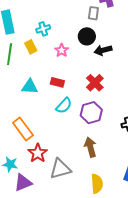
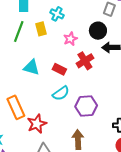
cyan cross: (43, 29) -> (57, 14), turned 32
red cross: (95, 83) -> (85, 61), moved
red star: (38, 153) -> (37, 124), moved

